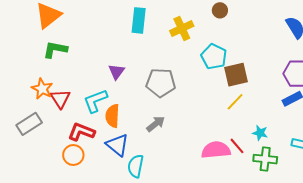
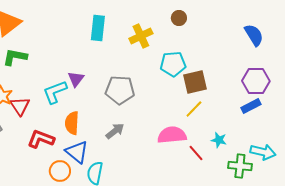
cyan pentagon: (214, 57) -> (173, 64), turned -30
cyan L-shape: (95, 101) -> (55, 92), moved
pink semicircle: (216, 150) -> (172, 135), moved
orange circle: (73, 155) -> (60, 171), moved
green cross: (265, 159) -> (240, 166), moved

